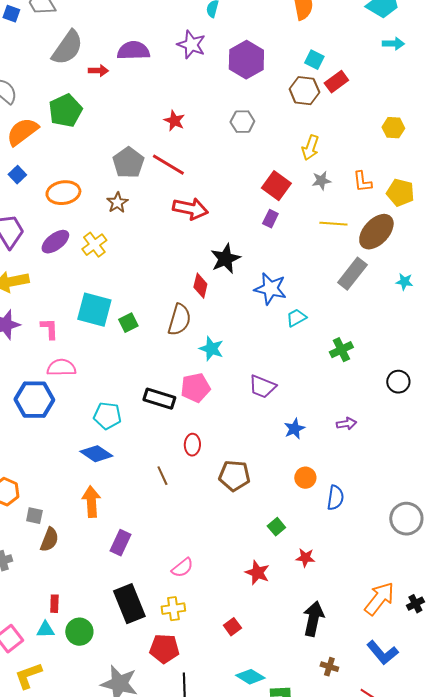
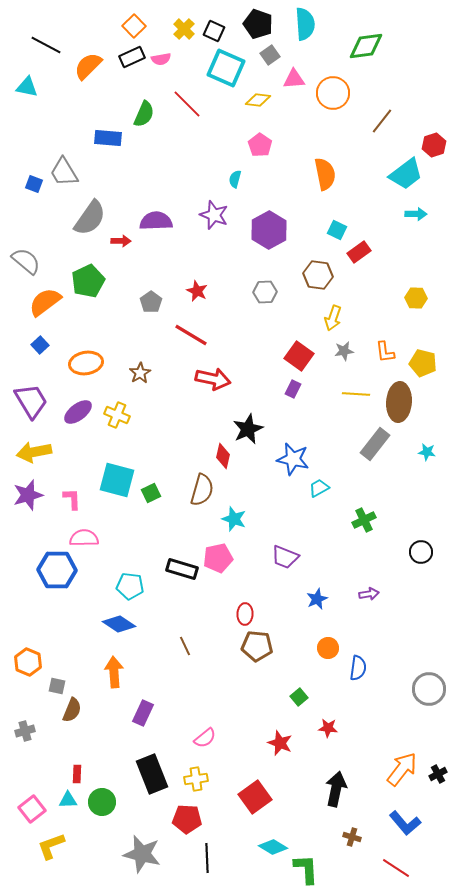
brown hexagon: (304, 91) -> (318, 275), moved
gray pentagon: (128, 163) -> (151, 302), moved, size x0.7
brown ellipse: (376, 232) -> (399, 402), turned -39
yellow cross: (94, 245) -> (117, 415), turned -30
red ellipse: (192, 445) -> (245, 614), moved
red square: (232, 627) -> (255, 797), size x1.8

